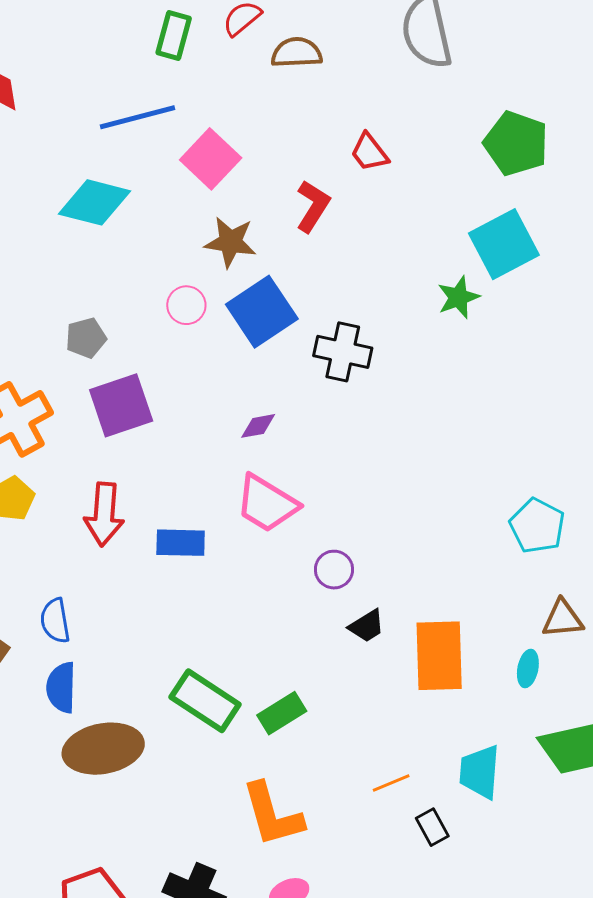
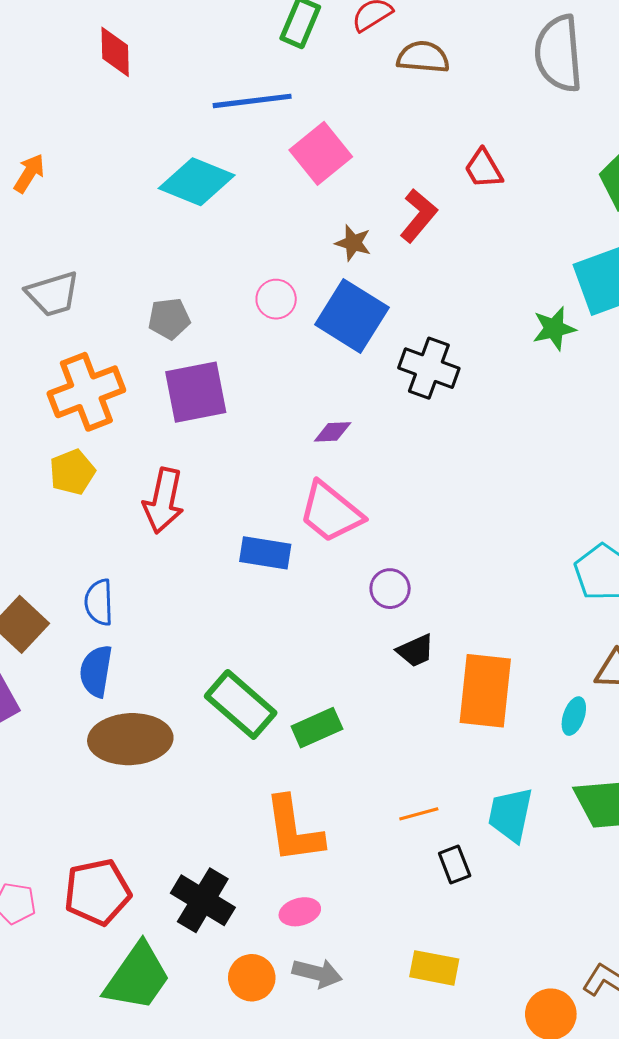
brown star: (230, 242) -> (353, 243), moved, size x0.7
blue square: (262, 312) -> (352, 316), turned -32
blue rectangle: (181, 543) -> (265, 553), moved

